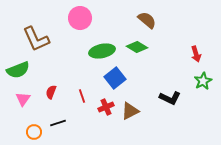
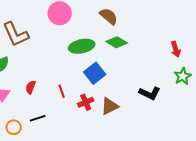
brown semicircle: (147, 20) -> (109, 16), moved

